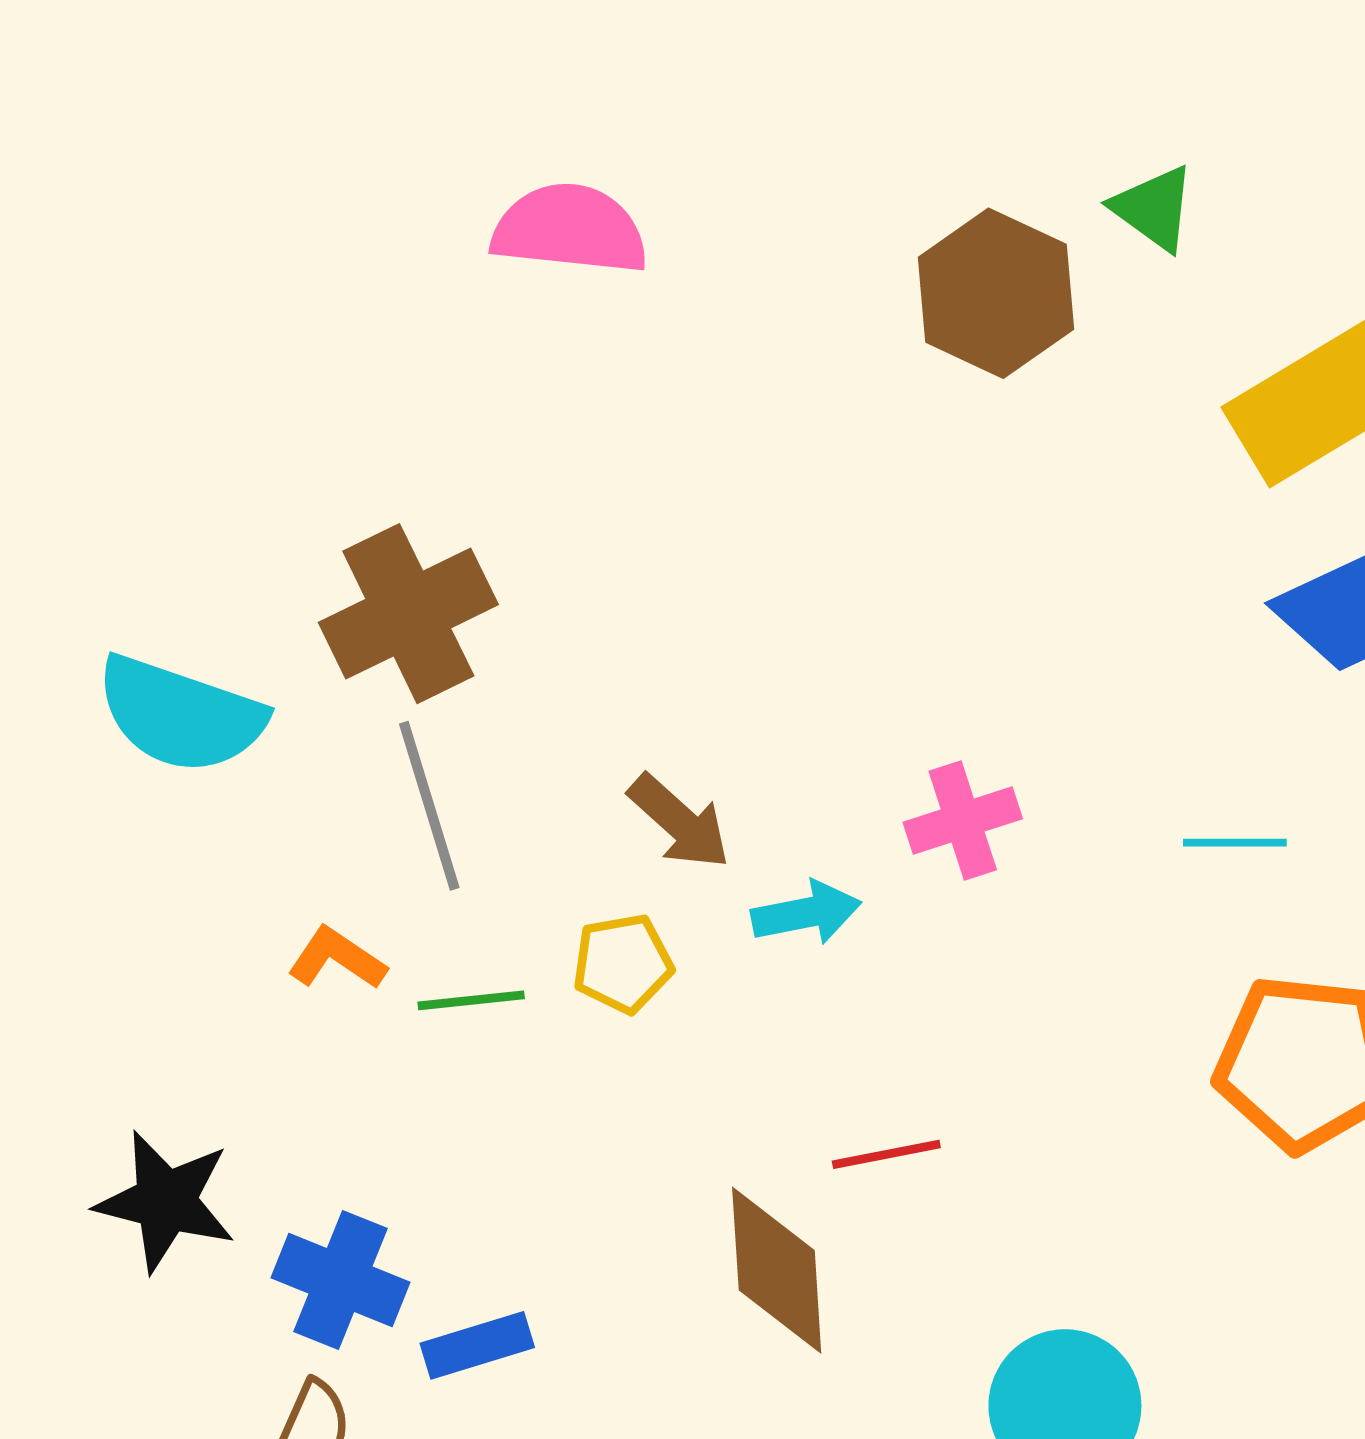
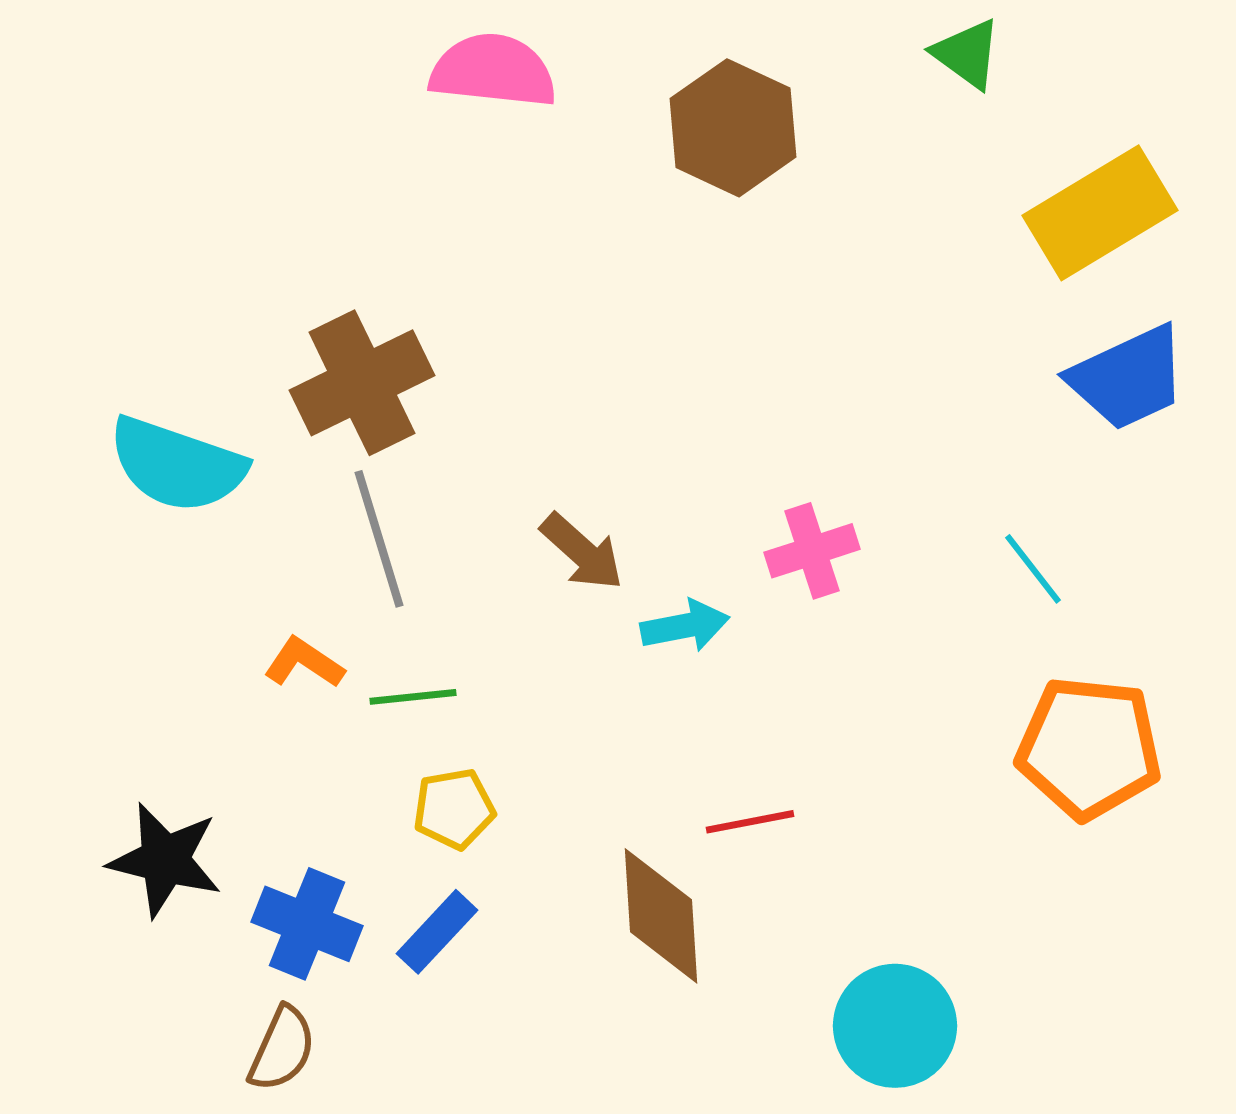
brown hexagon: (996, 293) -> (733, 128), moved
cyan line: (1235, 843) -> (1033, 569), turned 52
yellow pentagon: (623, 963) -> (454, 809), moved
blue rectangle: (477, 1345) -> (437, 932), moved, turned -30

